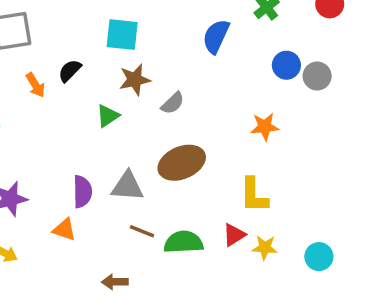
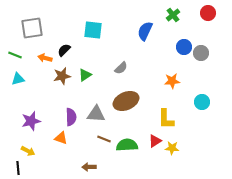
brown star: (135, 80) -> (62, 76), moved
orange arrow: (35, 85) -> (45, 58), turned 136
cyan circle: (319, 257) -> (202, 102), moved

